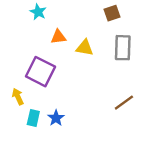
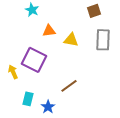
yellow arrow: (18, 97) -> (13, 72), moved
brown line: (124, 103) -> (69, 86), moved
blue star: (56, 118) -> (48, 107), moved

